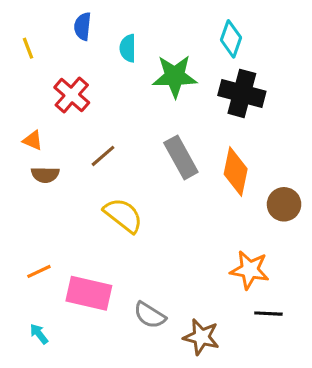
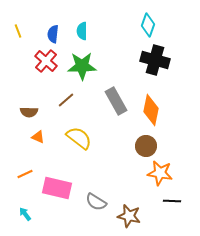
blue semicircle: (83, 26) -> (53, 34), moved
green star: (175, 76) -> (82, 66), moved
orange triangle: (33, 140) -> (38, 137), moved
brown circle: (284, 204) -> (146, 146), moved

